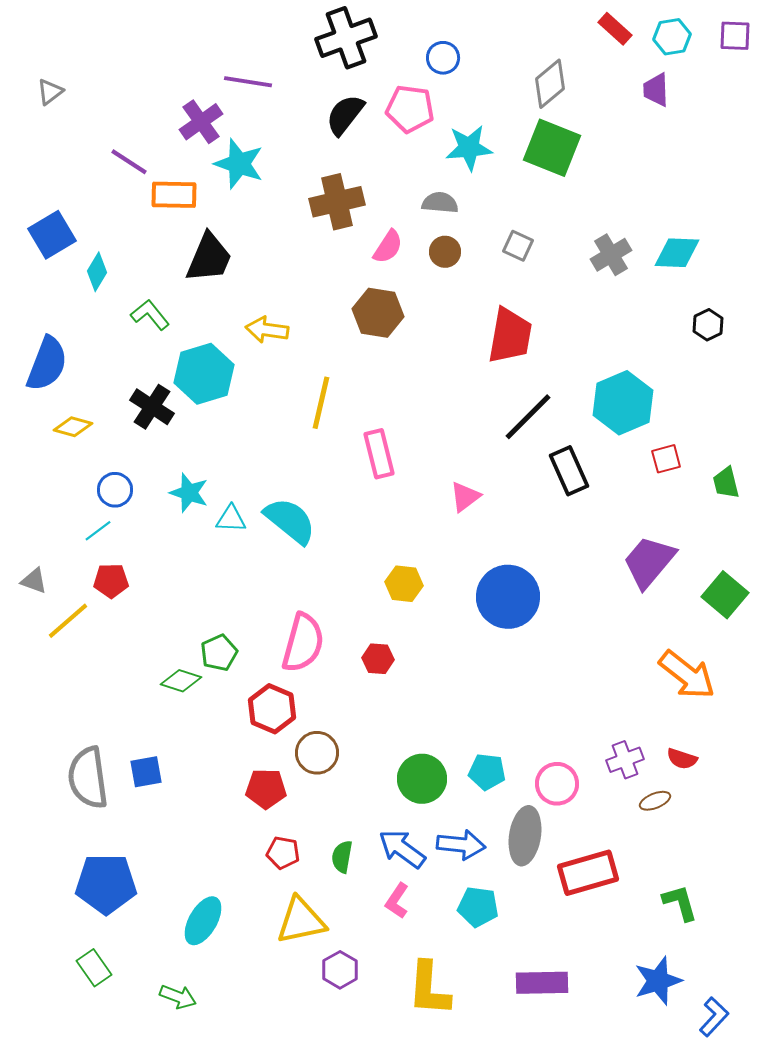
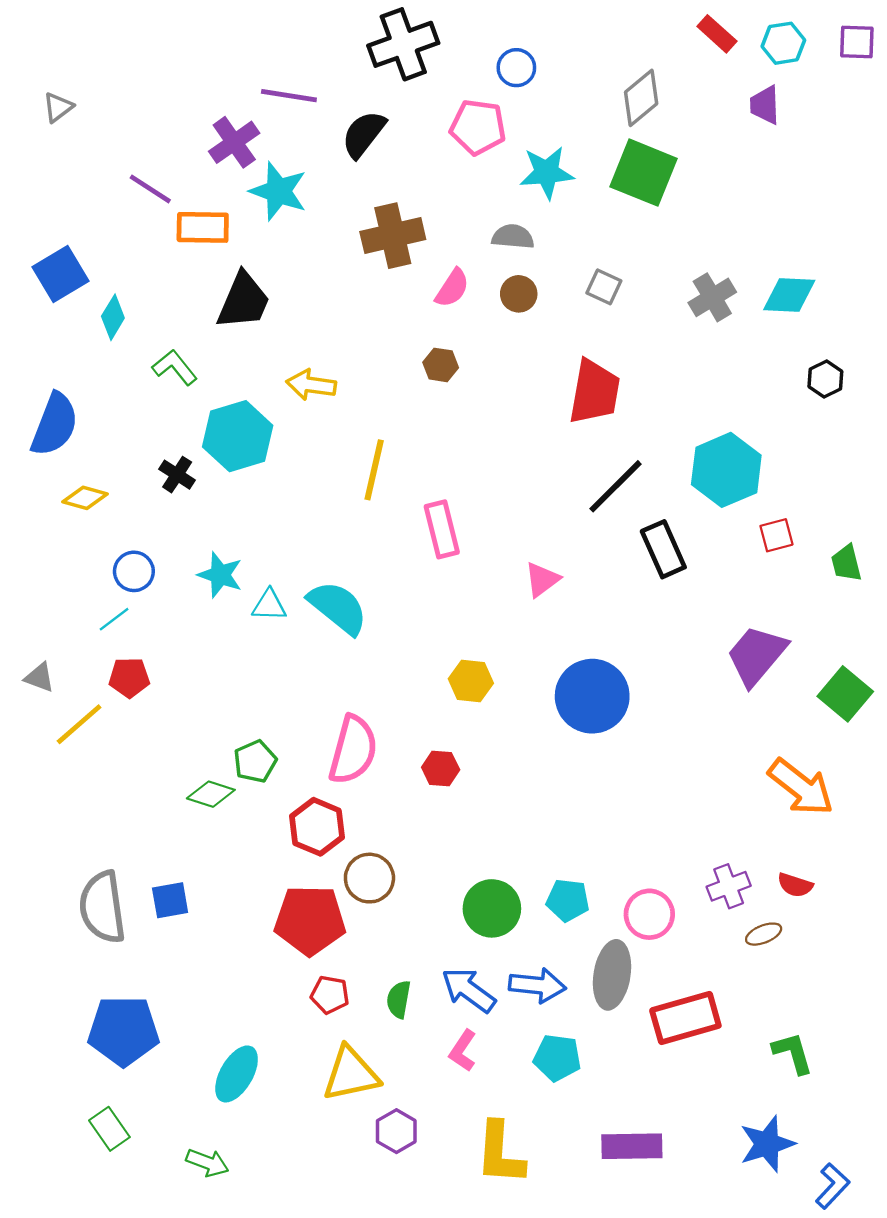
black semicircle: (345, 115) -> (364, 134), moved
brown hexagon: (378, 313) -> (441, 365), size x0.6
black cross: (152, 407) -> (177, 475), size x0.7
red pentagon: (266, 789) -> (310, 920), size x1.5

